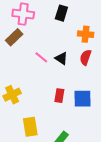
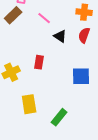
pink line: (41, 57) -> (44, 18), moved
red rectangle: (59, 96) -> (39, 62), moved

